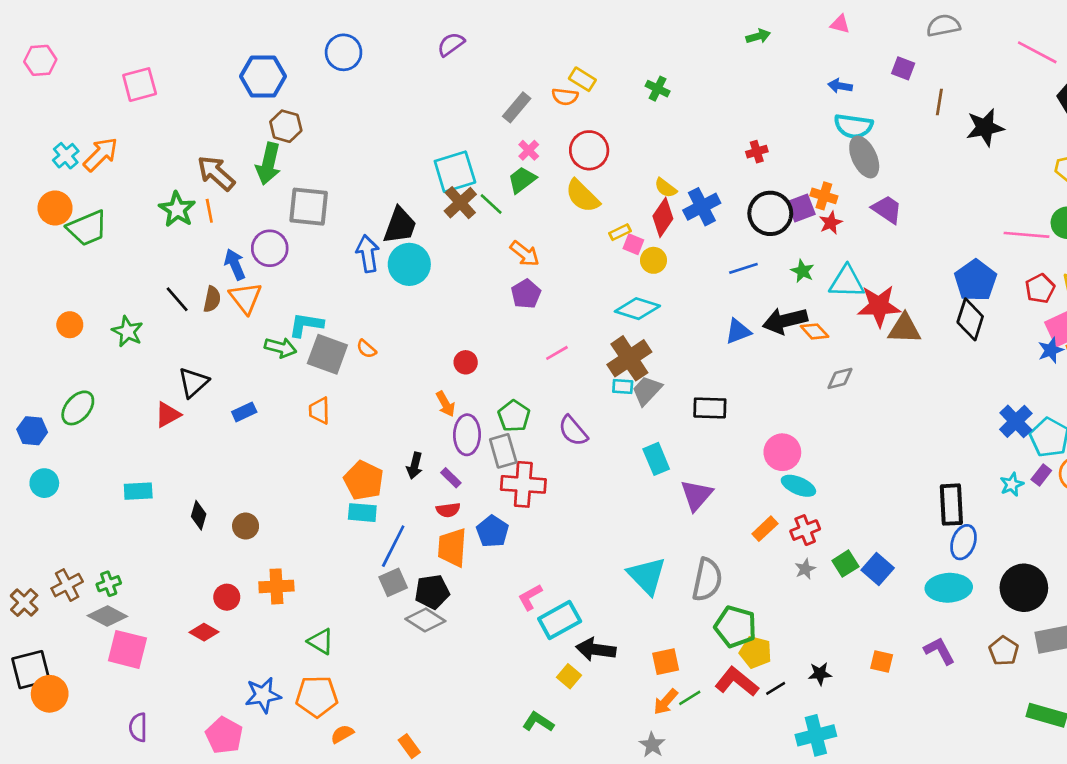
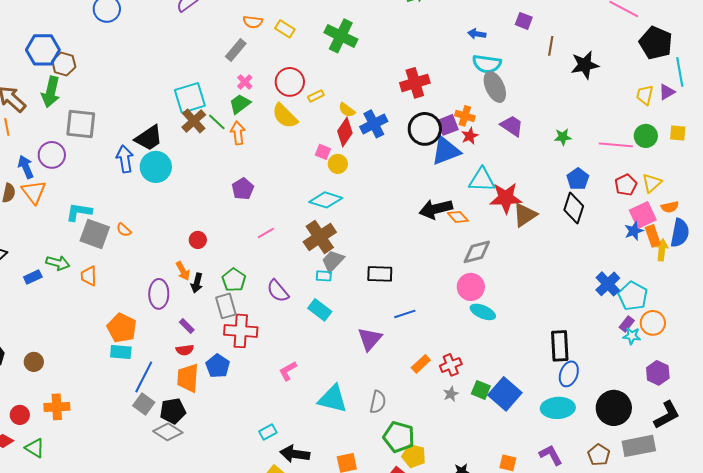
blue hexagon: (263, 76) -> (43, 50), moved
green cross: (658, 89) -> (341, 36), size x1.8
orange semicircle: (565, 97) -> (253, 22), moved
red cross: (757, 152) -> (415, 83), size x1.8
black trapezoid: (400, 225) -> (149, 138), turned 36
yellow rectangle: (620, 232) -> (316, 96), moved
orange arrow: (525, 254) -> (238, 133), moved, turned -135
blue line: (743, 268) -> (405, 314), moved
green star: (802, 271) -> (563, 137), moved, turned -30
blue pentagon: (976, 280) -> (578, 179), size x0.7
brown triangle: (904, 329) -> (525, 215), turned -36
blue triangle: (738, 331) -> (446, 151), moved, size x1.5
green arrow: (280, 348) -> (58, 263), moved
gray diamond: (840, 378) -> (477, 252), size x1.4
cyan rectangle: (623, 386) -> (324, 276), moved
purple ellipse: (467, 435) -> (159, 294), moved
pink circle: (782, 452) -> (471, 287), moved
cyan rectangle: (656, 459) -> (320, 310), moved, turned -30
black arrow: (415, 466) -> (197, 283), moved
cyan star: (1012, 484) -> (632, 336), moved, turned 30
cyan ellipse: (798, 486) -> (483, 312), moved
green square: (845, 564) -> (481, 390), turned -36
blue square: (878, 569) -> (505, 394), size x1.4
cyan triangle: (647, 576) -> (333, 399), turned -32
gray semicircle: (707, 580) -> (378, 402), size x0.7
gray square: (393, 582) -> (144, 404), turned -30
pink L-shape: (530, 597) -> (288, 371), moved
cyan rectangle: (560, 620) -> (268, 432), size x0.6
green triangle: (321, 641) -> (35, 448), moved

